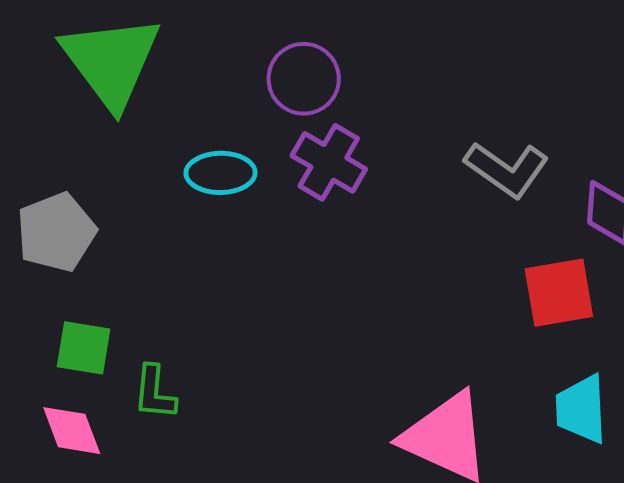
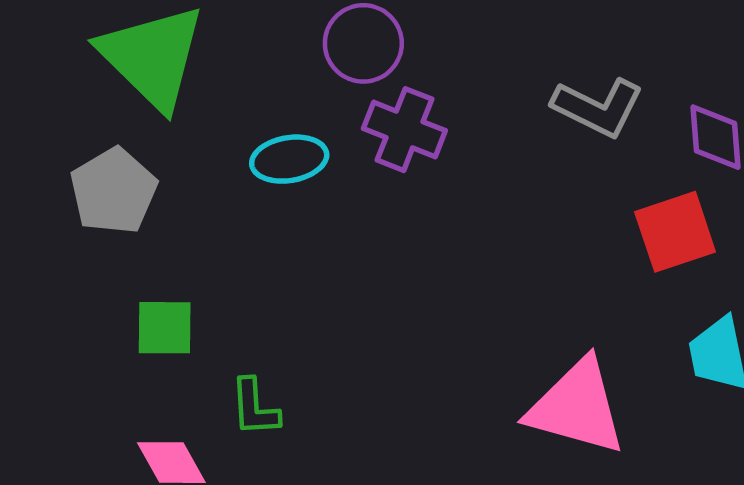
gray pentagon: (56, 232) -> (114, 191), moved
green square: (84, 348) -> (165, 328), moved

